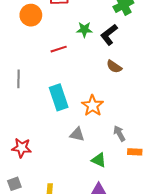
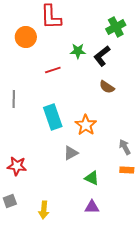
gray arrow: (119, 133) -> (125, 147), moved
gray triangle: (77, 134) -> (71, 153), turned -42

